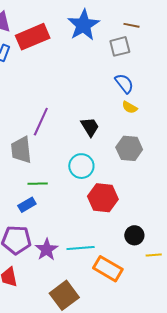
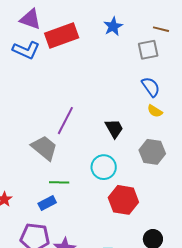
blue star: (83, 25) -> (113, 26), size x0.6
gray trapezoid: (21, 150) -> (44, 148), turned 132

